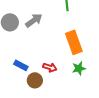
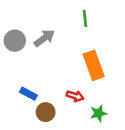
red arrow: (50, 67) -> (75, 96), moved
green star: (79, 68) -> (99, 113), moved

